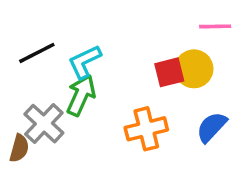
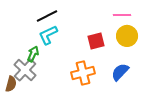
black line: (37, 53) -> (47, 16), moved
yellow circle: (194, 69) -> (127, 36), moved
green arrow: (81, 95) -> (33, 54), moved, size x0.7

